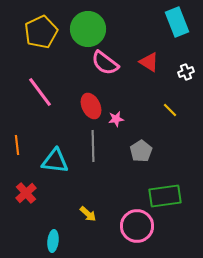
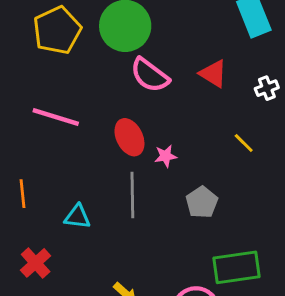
pink line: (40, 92) -> (56, 117), turned -36
cyan triangle: (55, 161) -> (77, 217), size x0.7

